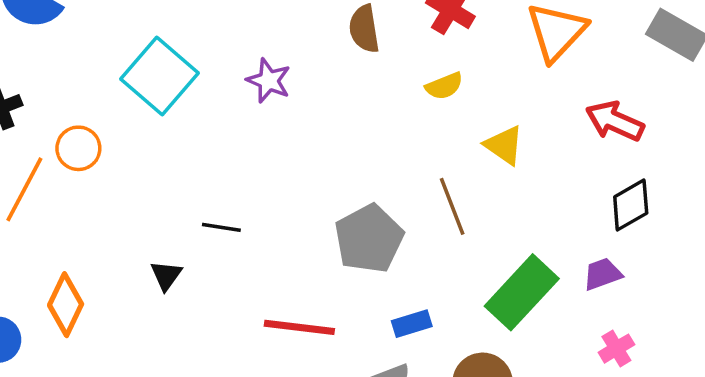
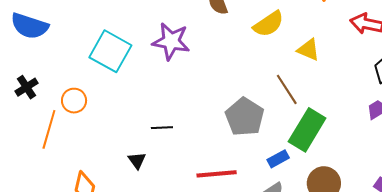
purple star: (269, 81) -> (171, 41), size x1.5
yellow semicircle: (444, 86) -> (269, 24), size x1.5
green rectangle: (522, 292) -> (307, 130), moved

